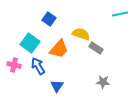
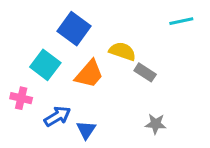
blue square: (49, 19) -> (74, 29), size x1.5
blue arrow: (38, 66) -> (57, 116), moved, turned 90

